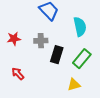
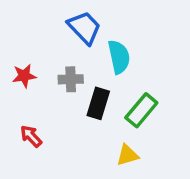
cyan semicircle: (80, 27) -> (119, 57), moved

